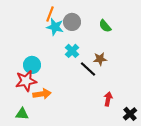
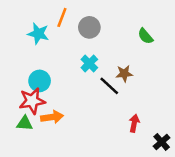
green semicircle: (105, 26) -> (145, 36), moved
cyan star: (55, 27) -> (38, 34), moved
green triangle: (22, 114) -> (25, 123), moved

